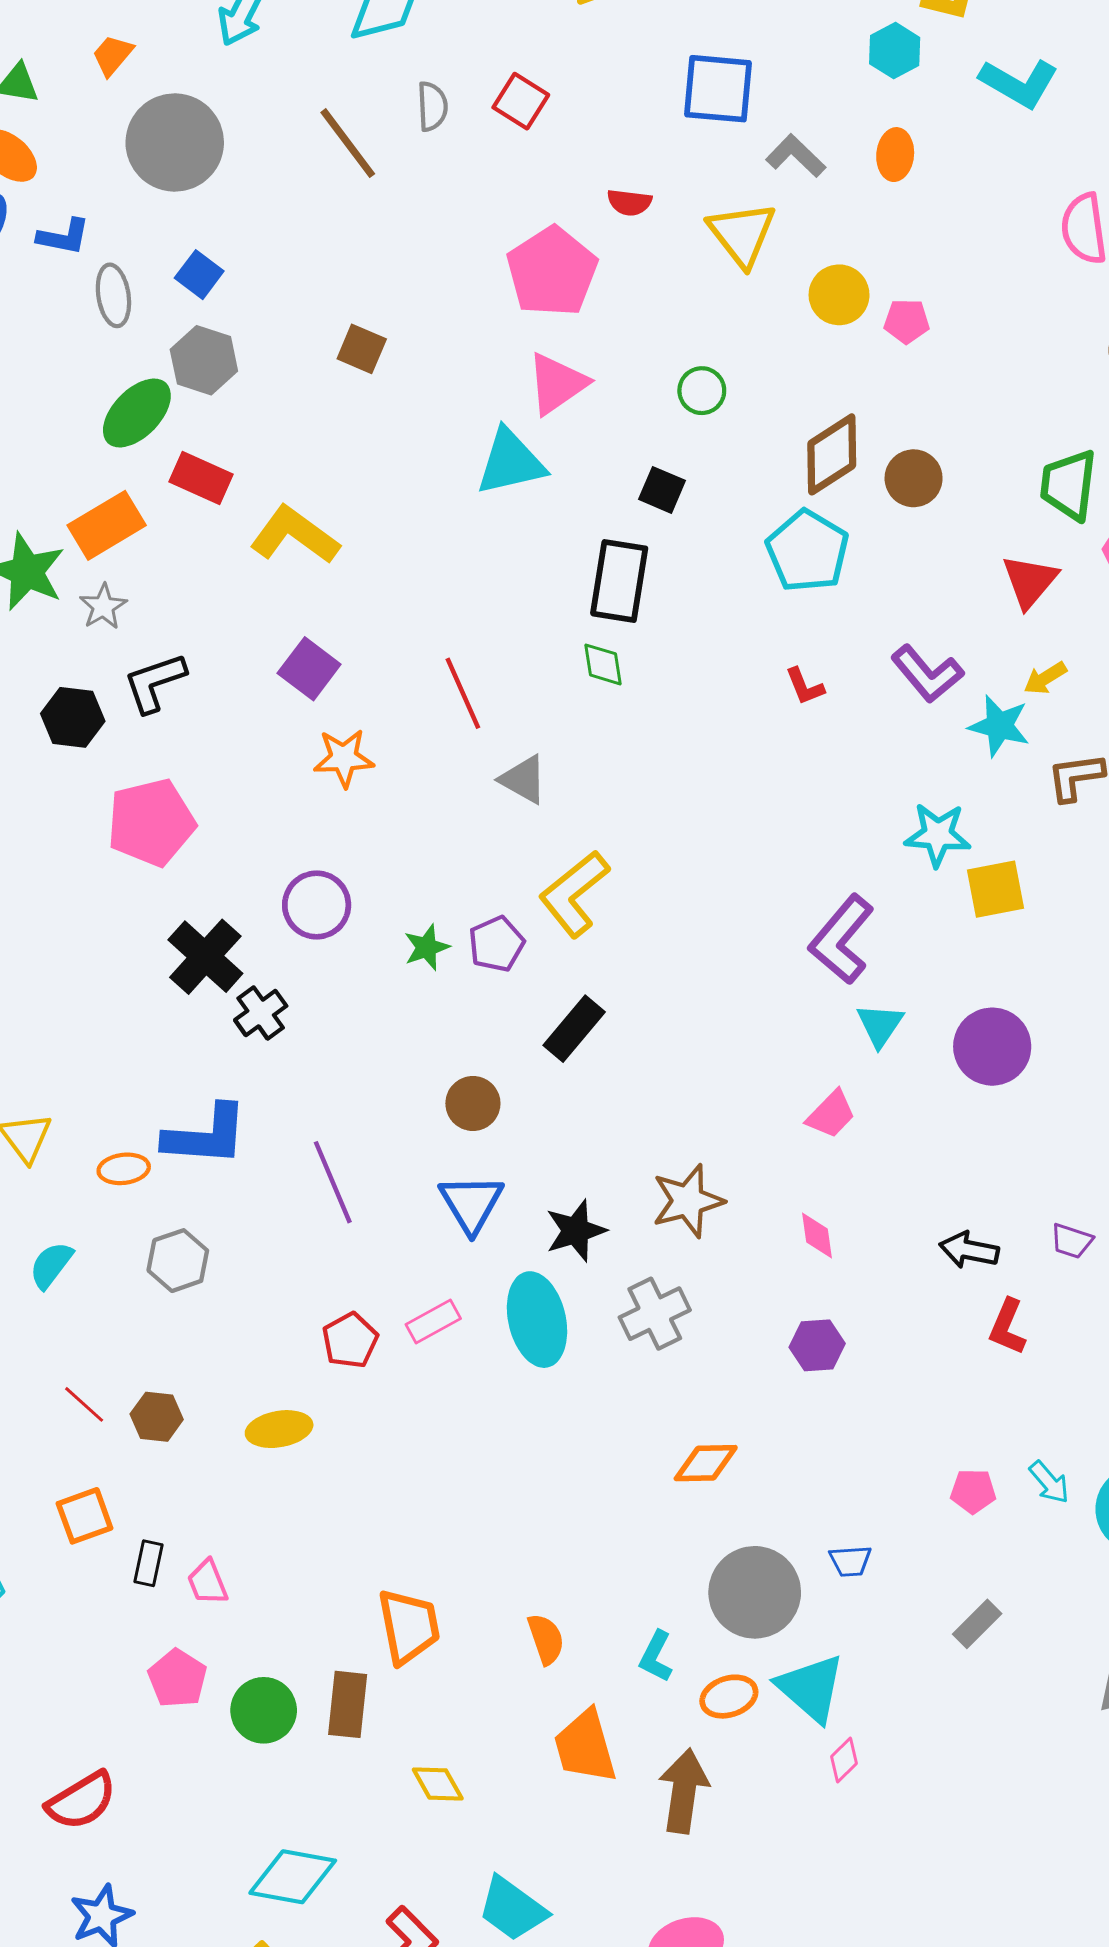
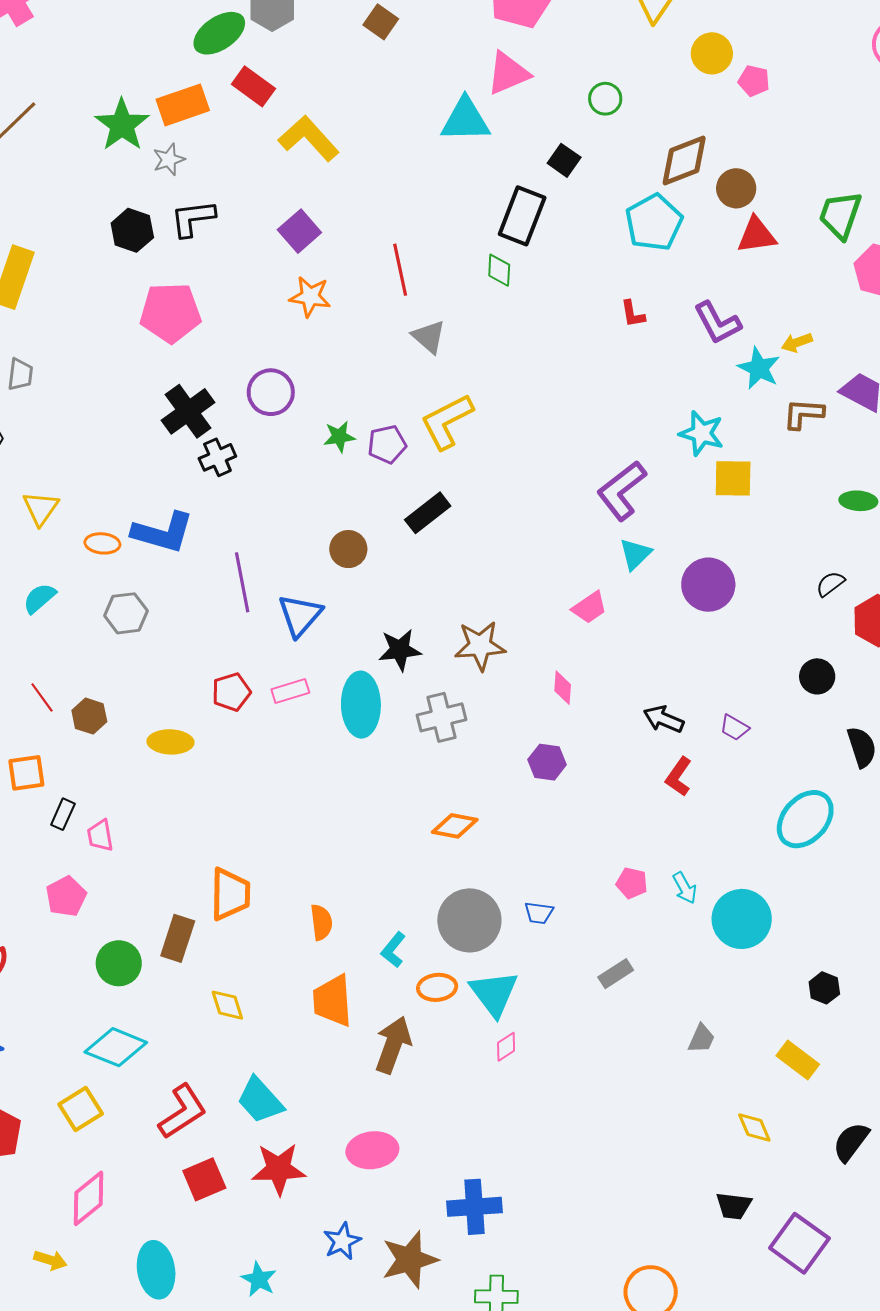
red triangle: (1030, 581) -> (757, 235), moved, turned 30
blue triangle: (471, 1203) -> (300, 615), moved
green circle: (264, 1710) -> (119, 963), moved

